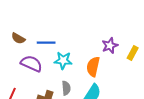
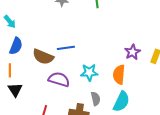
brown semicircle: (18, 38) -> (43, 57), size x1.5
blue line: (46, 43) -> (66, 48), moved

